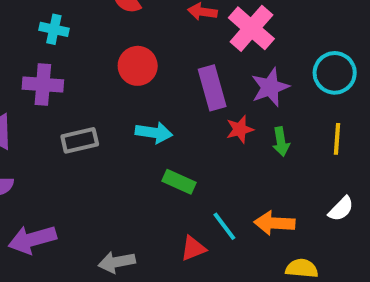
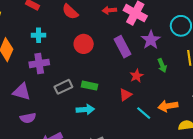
red star: (240, 129) -> (136, 76), moved
cyan arrow: (154, 133) -> (85, 110), moved
green rectangle: (179, 182) -> (89, 86), moved
red triangle: (193, 248) -> (125, 95), moved

